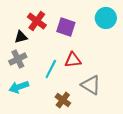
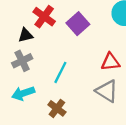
purple square: (66, 27) -> (78, 24), turned 30
red triangle: (73, 60) -> (110, 62), moved
brown cross: (63, 100) -> (57, 108), moved

